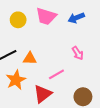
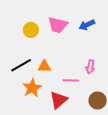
pink arrow: (78, 53) -> (90, 67), moved, turned 48
pink line: (56, 74) -> (71, 80), turned 35

